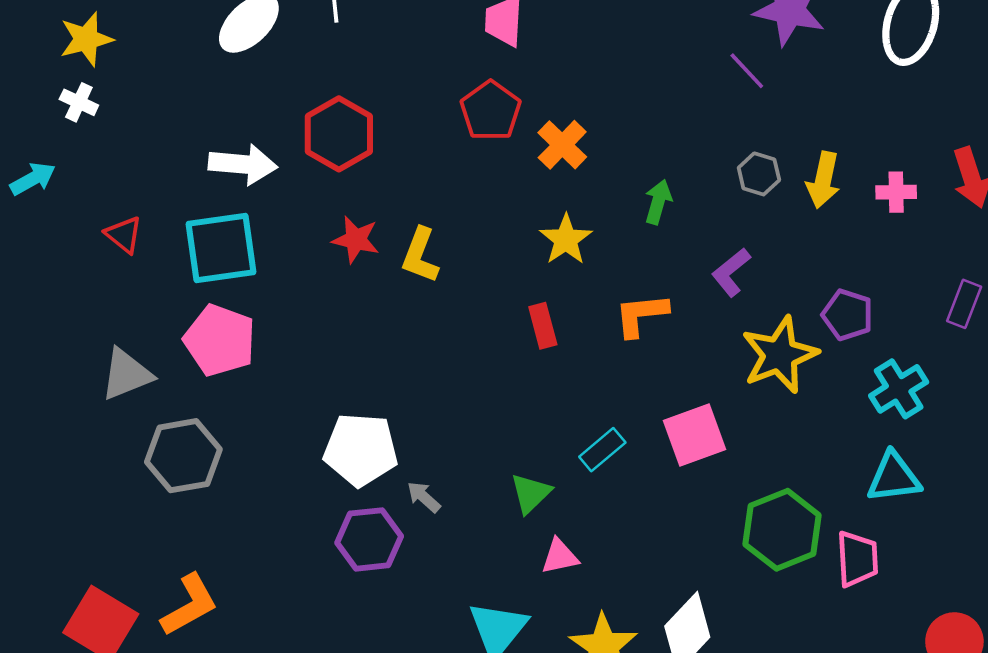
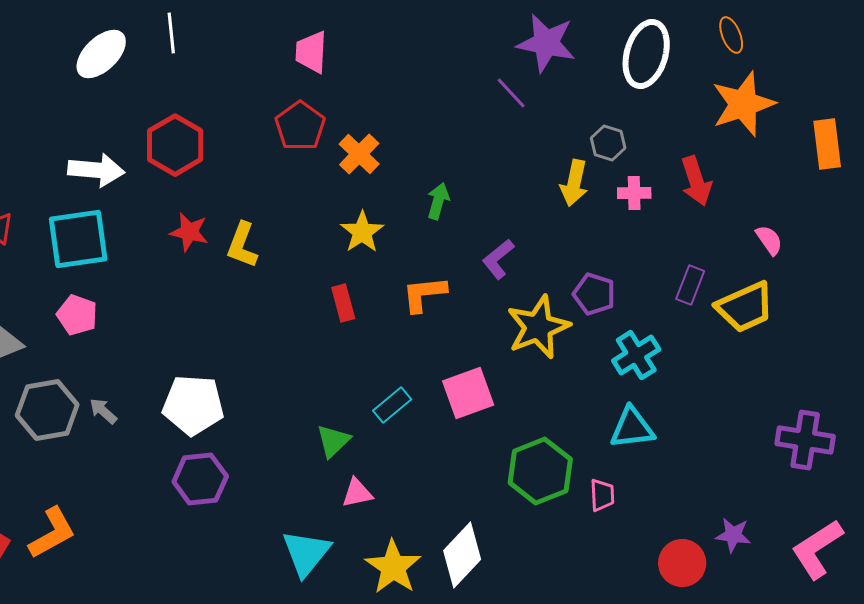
gray hexagon: (759, 174) -> (608, 143), moved
pink pentagon: (220, 340) -> (77, 315), size x0.7
gray arrow: (424, 497) -> (103, 411), moved
pink trapezoid: (857, 559) -> (602, 495), size x0.7

